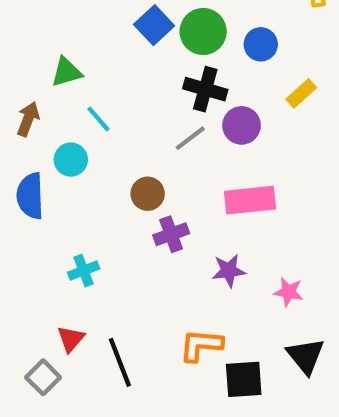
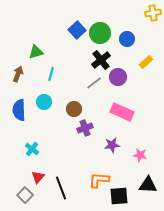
black cross: (205, 89) -> (101, 60), turned 36
cyan line: (99, 119) -> (51, 74), turned 56
cyan circle: (71, 160) -> (44, 102), moved
pink rectangle: (250, 200) -> (122, 112), turned 30
cyan cross: (84, 271) -> (32, 149), moved, turned -32
black triangle: (306, 356) -> (148, 185), turned -48

